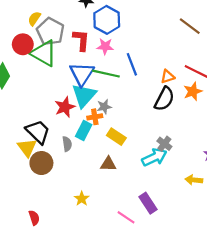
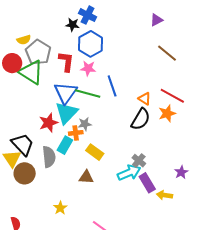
yellow semicircle: (34, 19) -> (24, 40), turned -144
orange triangle: (168, 77) -> (144, 99), turned 48
gray semicircle: (67, 144) -> (49, 157), size x1.5
purple rectangle: (148, 203) -> (147, 183), moved

